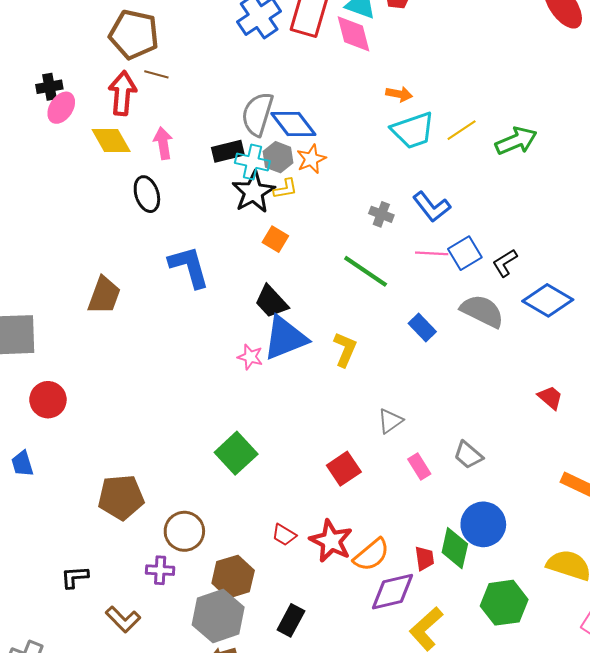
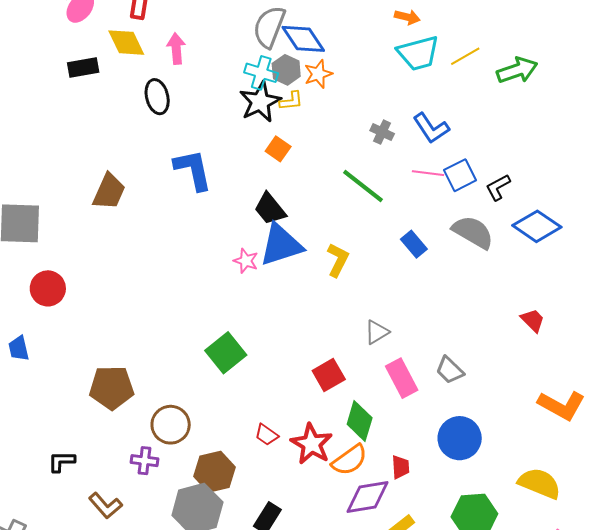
black rectangle: (228, 151) -> (83, 68), moved
pink rectangle: (419, 467) -> (402, 378), size x1.5
green diamond: (455, 548) -> (360, 421), moved

